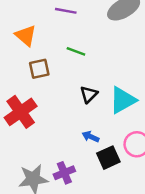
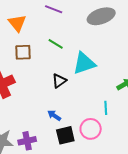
cyan triangle: (123, 100) -> (84, 63), moved

